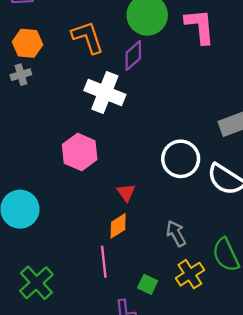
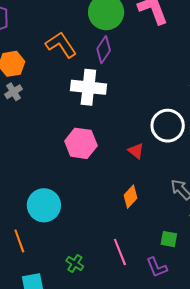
red triangle: (126, 192) -> (136, 151), moved
pink line: (104, 262) -> (120, 252), moved
green cross: (36, 283) -> (75, 264), size x0.6

